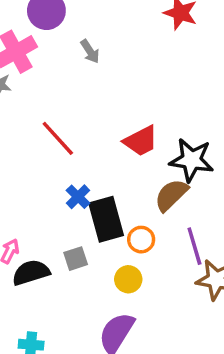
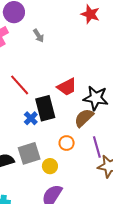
black rectangle: (106, 219) -> (45, 108), moved
gray square: (76, 259) -> (29, 153), size x1.6
yellow circle: (128, 279) -> (50, 166), moved

